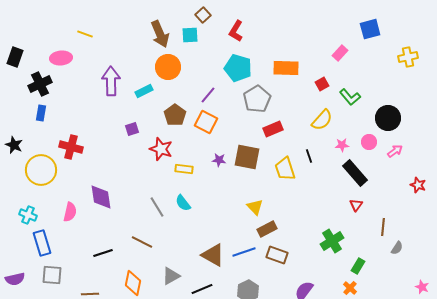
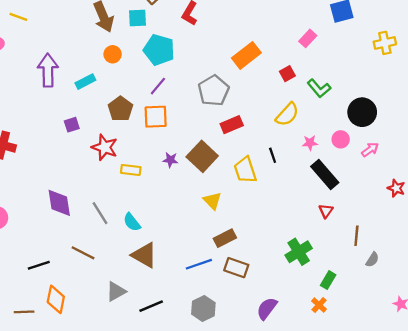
orange circle: (168, 67) -> (113, 54), size x0.6
cyan pentagon: (238, 68) -> (159, 50), moved
orange rectangle: (286, 68) -> (246, 55), turned -40
orange square: (206, 122) -> (156, 117), turned -30
brown square: (247, 157) -> (202, 156), turned 32
purple diamond: (101, 197) -> (59, 203), moved
cyan semicircle: (183, 203) -> (132, 222), moved
yellow triangle: (255, 207) -> (212, 201), moved
brown triangle: (213, 255) -> (144, 255), moved
orange diamond: (133, 283) -> (56, 299), moved

